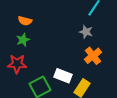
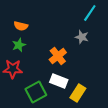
orange cross: (93, 56) -> (58, 56), moved

